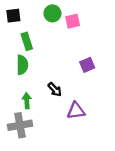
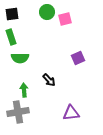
green rectangle: (27, 41) -> (11, 37), moved
green semicircle: (22, 65) -> (20, 58), turned 90
purple triangle: (76, 111) -> (71, 113), moved

